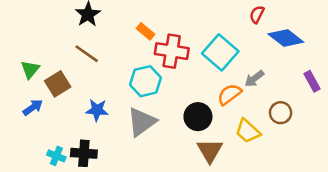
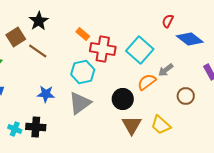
brown square: (58, 84) -> (16, 37), moved
yellow trapezoid: (248, 131) -> (161, 125), moved

